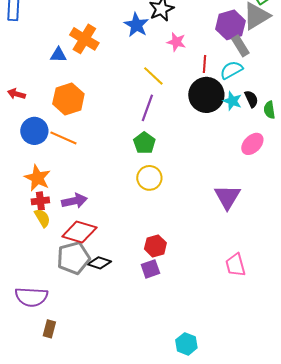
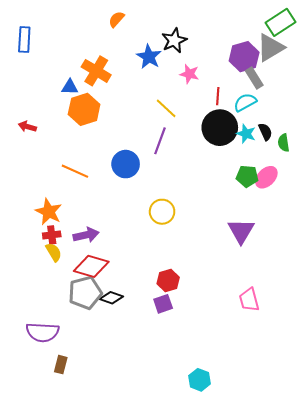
orange hexagon: (68, 99) -> (84, 109), moved
blue circle: (34, 131) -> (126, 164), moved
green pentagon: (144, 143) -> (247, 176), moved, turned -30

